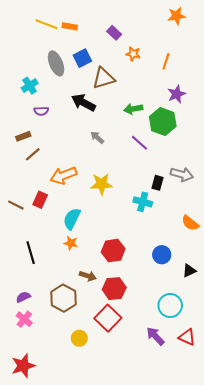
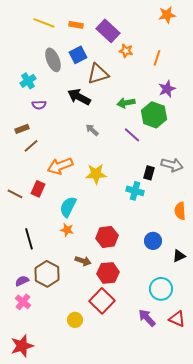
orange rectangle: (70, 26) -> (76, 25), moved
purple rectangle: (114, 33) -> (108, 31), size x1.6
orange semicircle: (190, 223) -> (180, 211), turned 48
brown hexagon: (63, 298) -> (47, 274), moved

